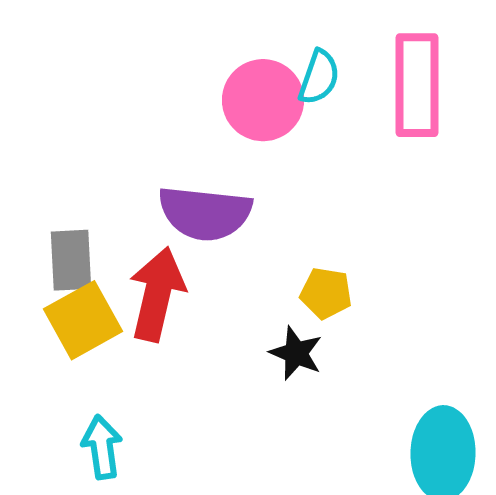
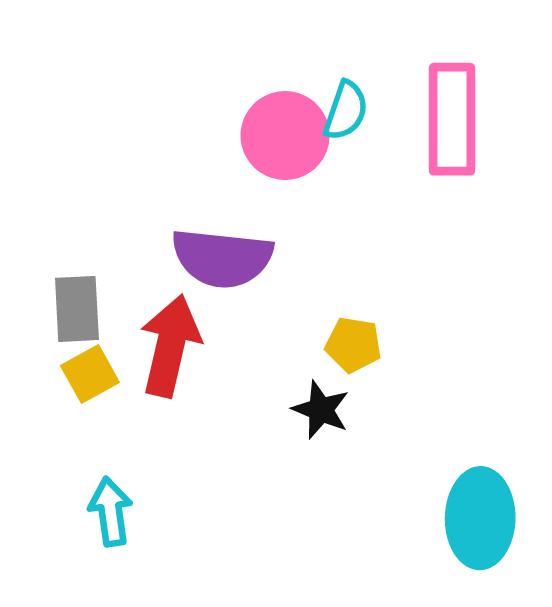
yellow square: (83, 320) -> (90, 374), size x0.7

